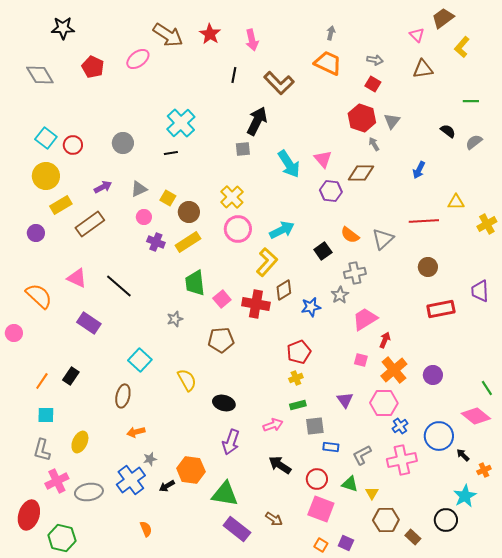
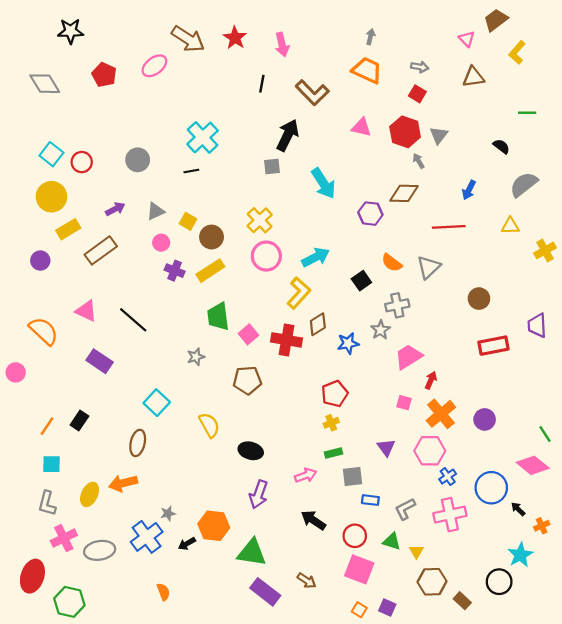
gray semicircle: (474, 142) -> (524, 184), moved, size x1.5
pink triangle: (323, 159) -> (361, 127), moved, turned -36
red line: (424, 221) -> (449, 227), moved
orange arrow: (136, 432) -> (123, 483), moved, size x1.4

